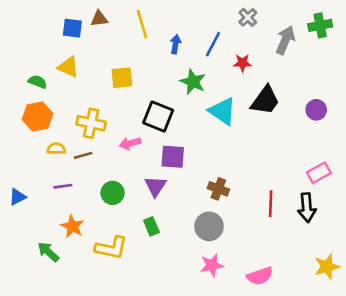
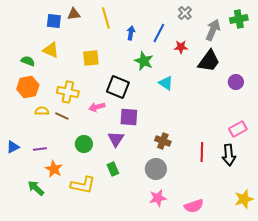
black trapezoid: (265, 100) -> (209, 61), moved
cyan triangle: (222, 111) -> (166, 83), size x0.7
brown line: (83, 155) -> (62, 116), turned 40
purple line: (63, 186) -> (40, 149), moved

